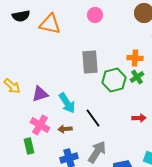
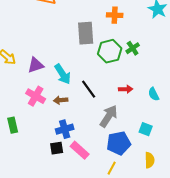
orange cross: (135, 58) -> (115, 15), moved
red arrow: (139, 118) -> (126, 89), moved
green rectangle: (29, 146) -> (13, 125), moved
gray arrow: (97, 152) -> (109, 116), moved

